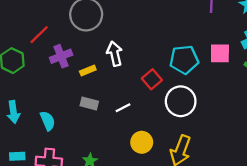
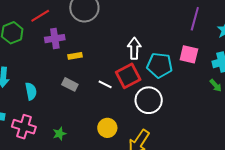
pink square: (220, 53) -> (189, 54), moved
white arrow: (115, 54) -> (134, 48), moved
red square: (152, 79) -> (128, 76), size x1.4
white line: (123, 108) -> (105, 84), moved, turned 40

